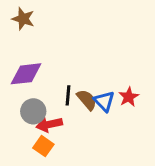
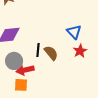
blue triangle: (104, 101) -> (74, 32), moved
orange square: (43, 146) -> (21, 85), turned -32

